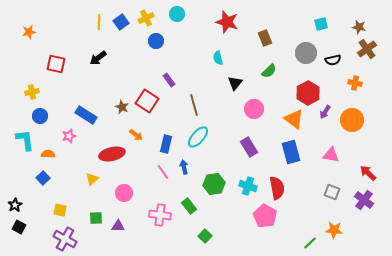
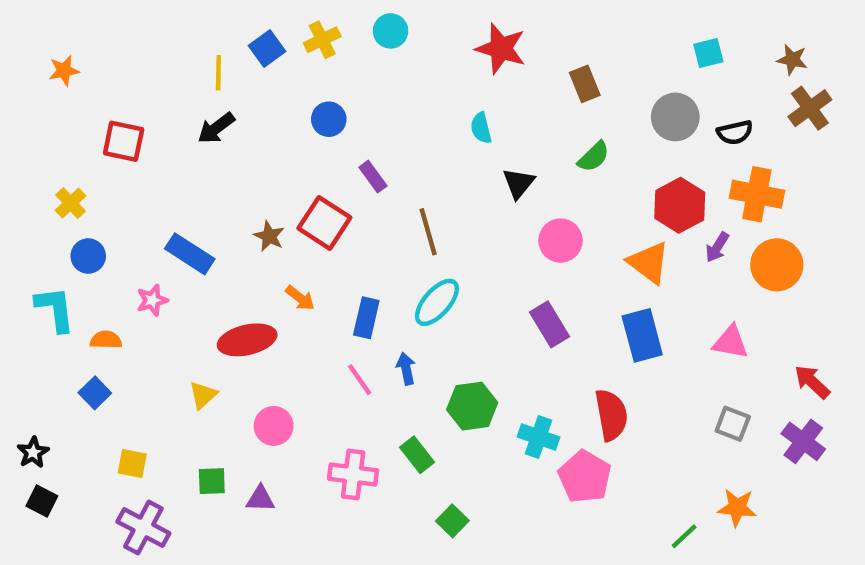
yellow line: (99, 22) -> (218, 73), moved
blue circle: (156, 41) -> (329, 119), moved
orange cross: (355, 83) -> (757, 194), moved, size x1.6
yellow cross: (32, 92) -> (71, 203), turned -32
cyan cross: (248, 186) -> (538, 437), moved

